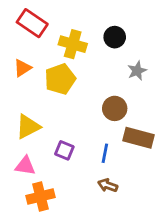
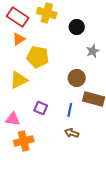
yellow cross: (73, 44) -> (47, 13), moved
orange triangle: (22, 68) -> (19, 39), moved
yellow pentagon: (60, 79) -> (38, 57), turned 30
yellow triangle: (28, 127) -> (19, 80), moved

